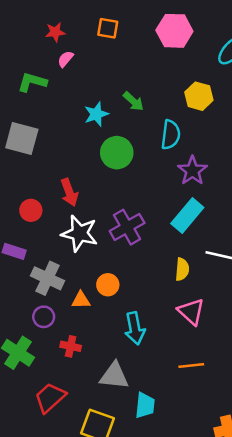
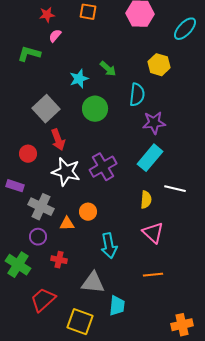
gray square: (22, 139) -> (46, 109), moved, turned 32
purple star: (192, 171) -> (154, 123), turned 30

